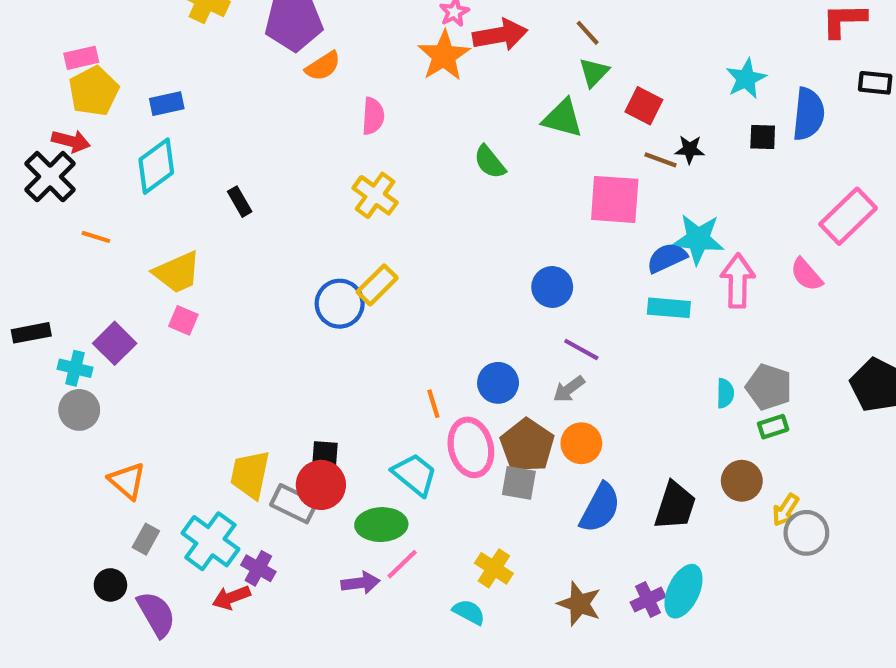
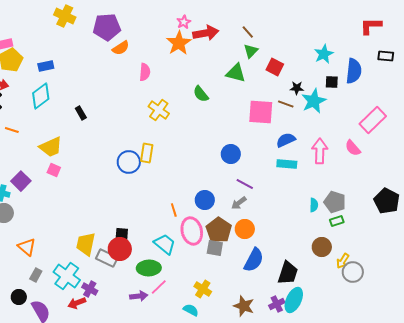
brown line: (661, 160) -> (286, 104), moved
yellow cross: (375, 195) -> (159, 110), moved
cyan star: (698, 239) -> (314, 101), moved, turned -30
yellow rectangle: (377, 285) -> (147, 153), turned -36
black trapezoid: (675, 506) -> (288, 273), moved

